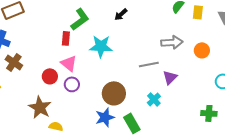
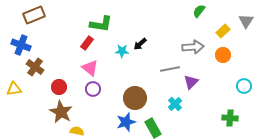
yellow rectangle: (198, 12) -> (223, 31), moved, turned 40
black arrow: (121, 14) -> (140, 44), moved
green L-shape: (80, 19) -> (101, 24), turned 45
red rectangle: (66, 38) -> (87, 43), turned 32
cyan star: (101, 46) -> (122, 51), size x0.6
red circle: (50, 76) -> (59, 87), moved

